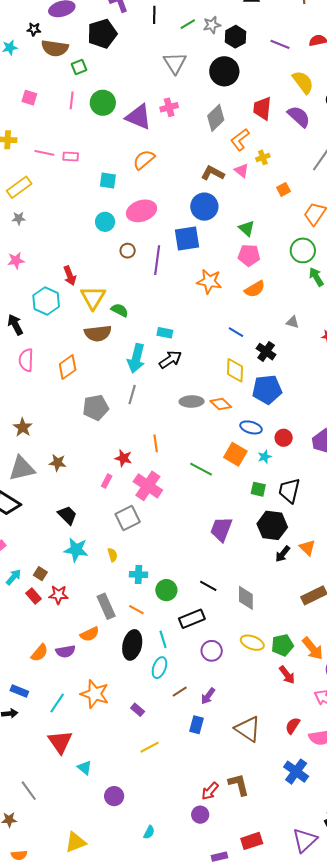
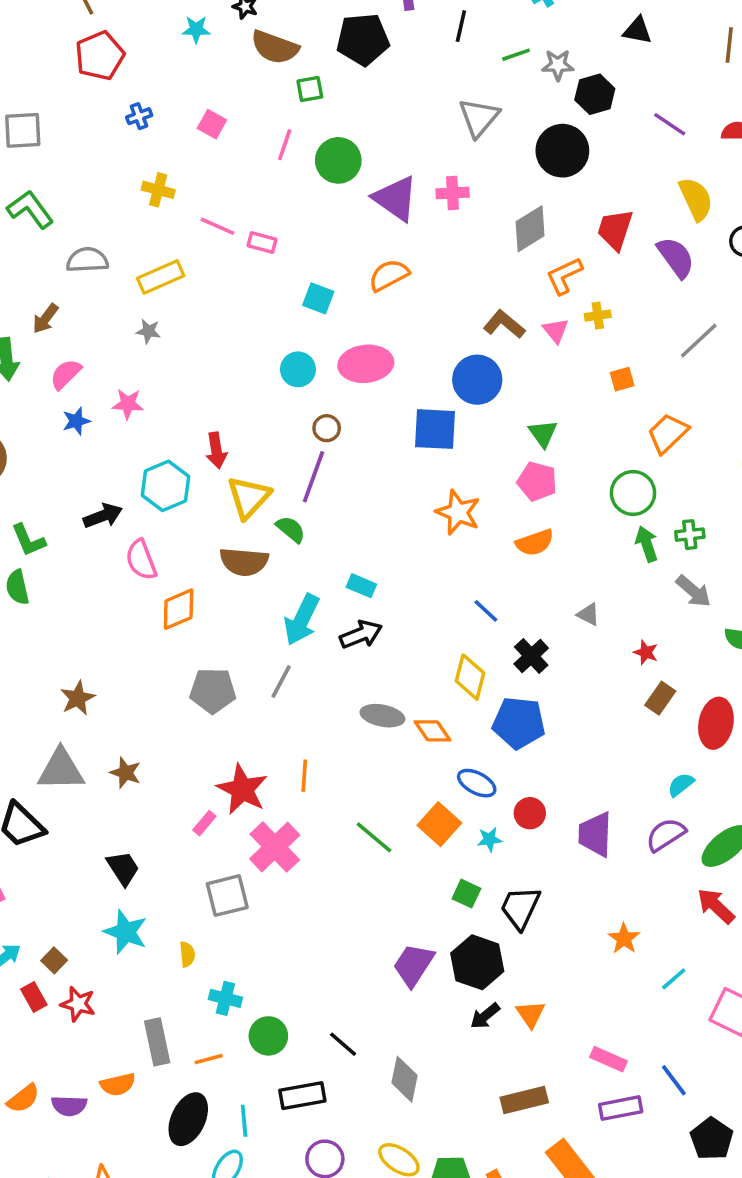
purple line: (157, 260) -> (314, 477), moved
black arrow: (15, 325) -> (103, 516), turned 85
pink semicircle: (26, 360) -> (141, 560), moved, turned -35
red star: (123, 458) -> (242, 789), size x1.6
purple trapezoid: (221, 529) -> (414, 965), moved
orange line: (136, 610) -> (209, 1059), turned -56

